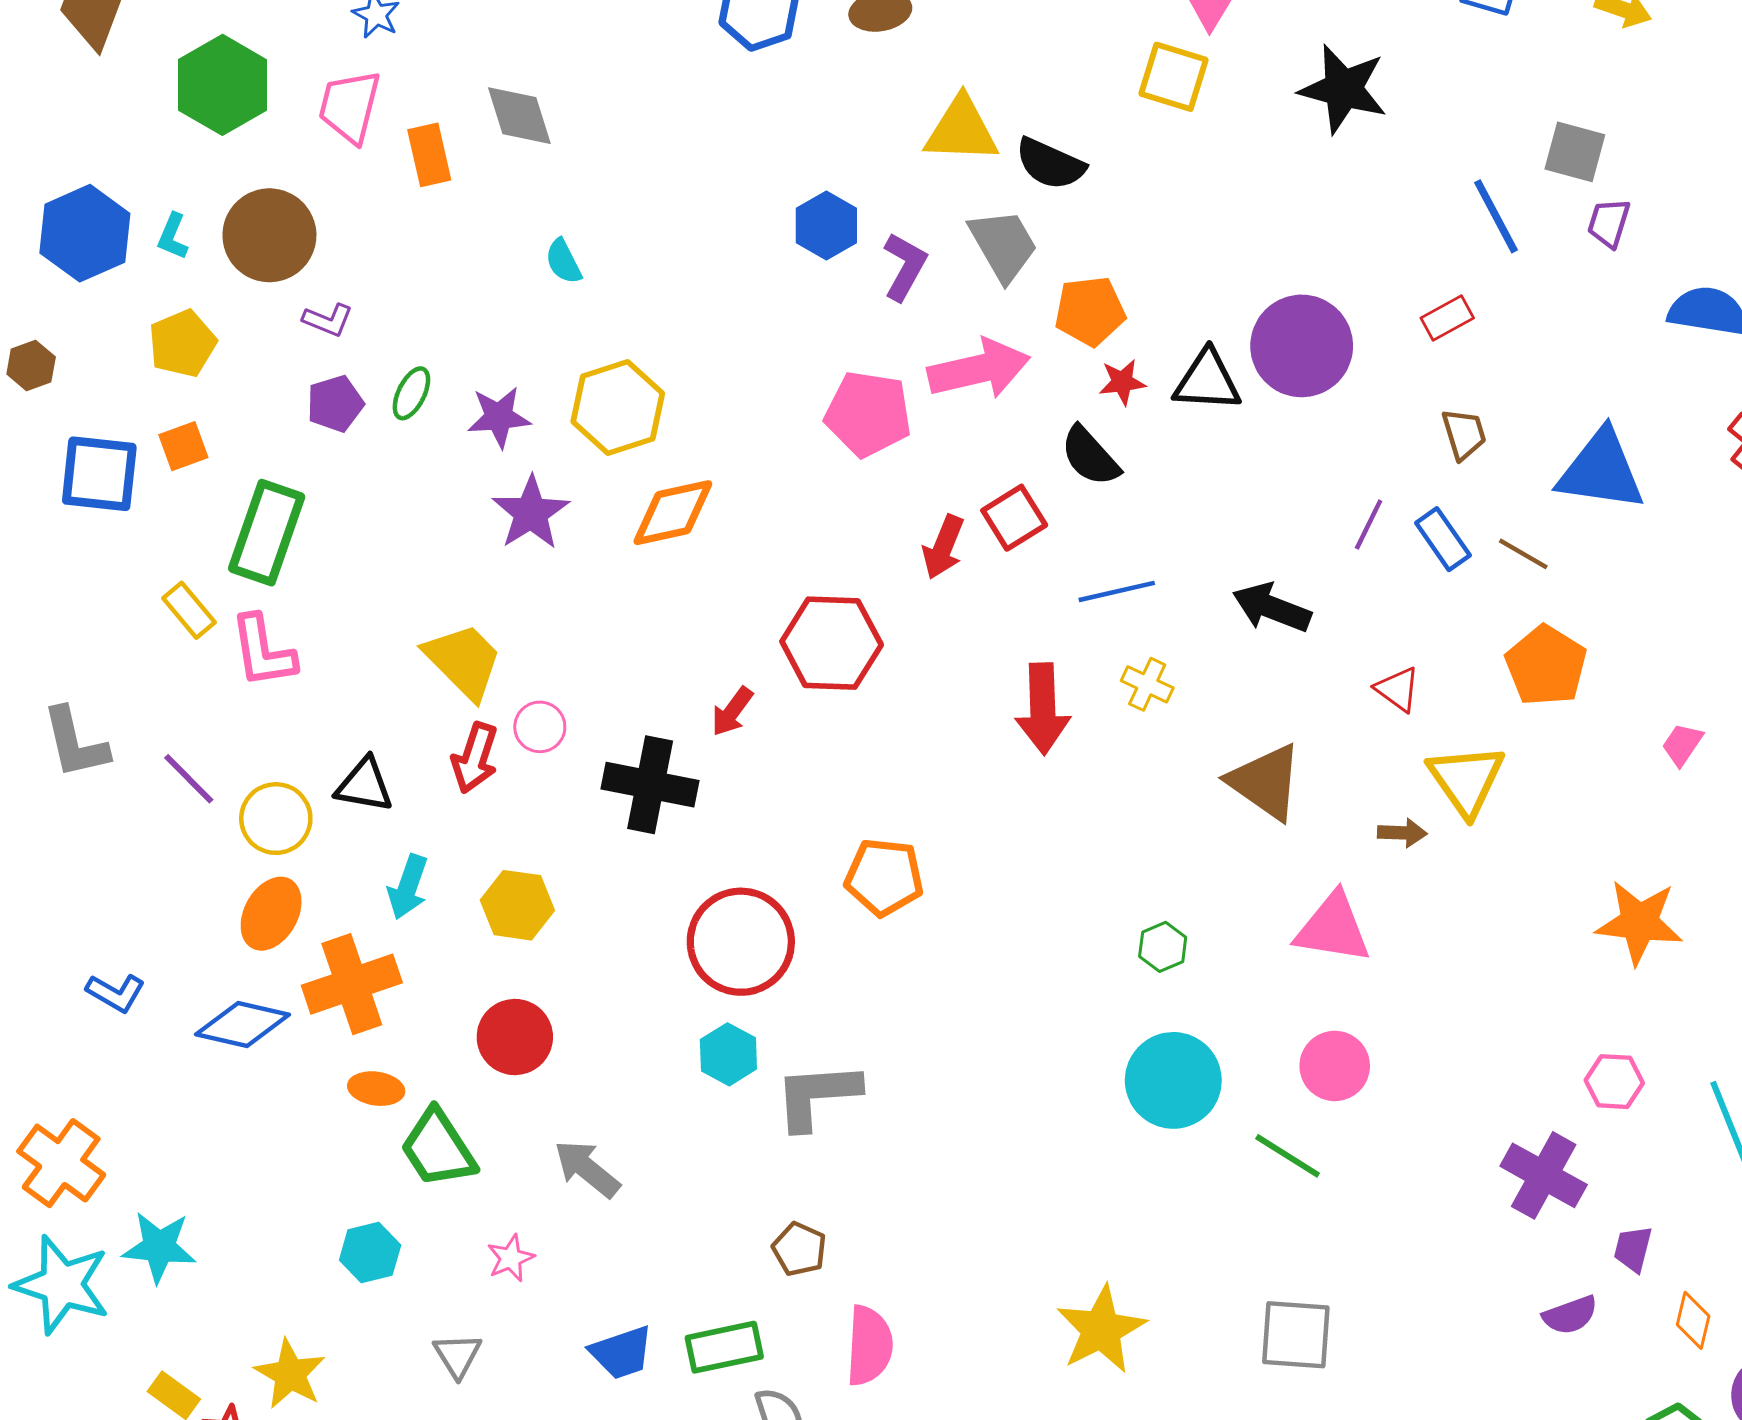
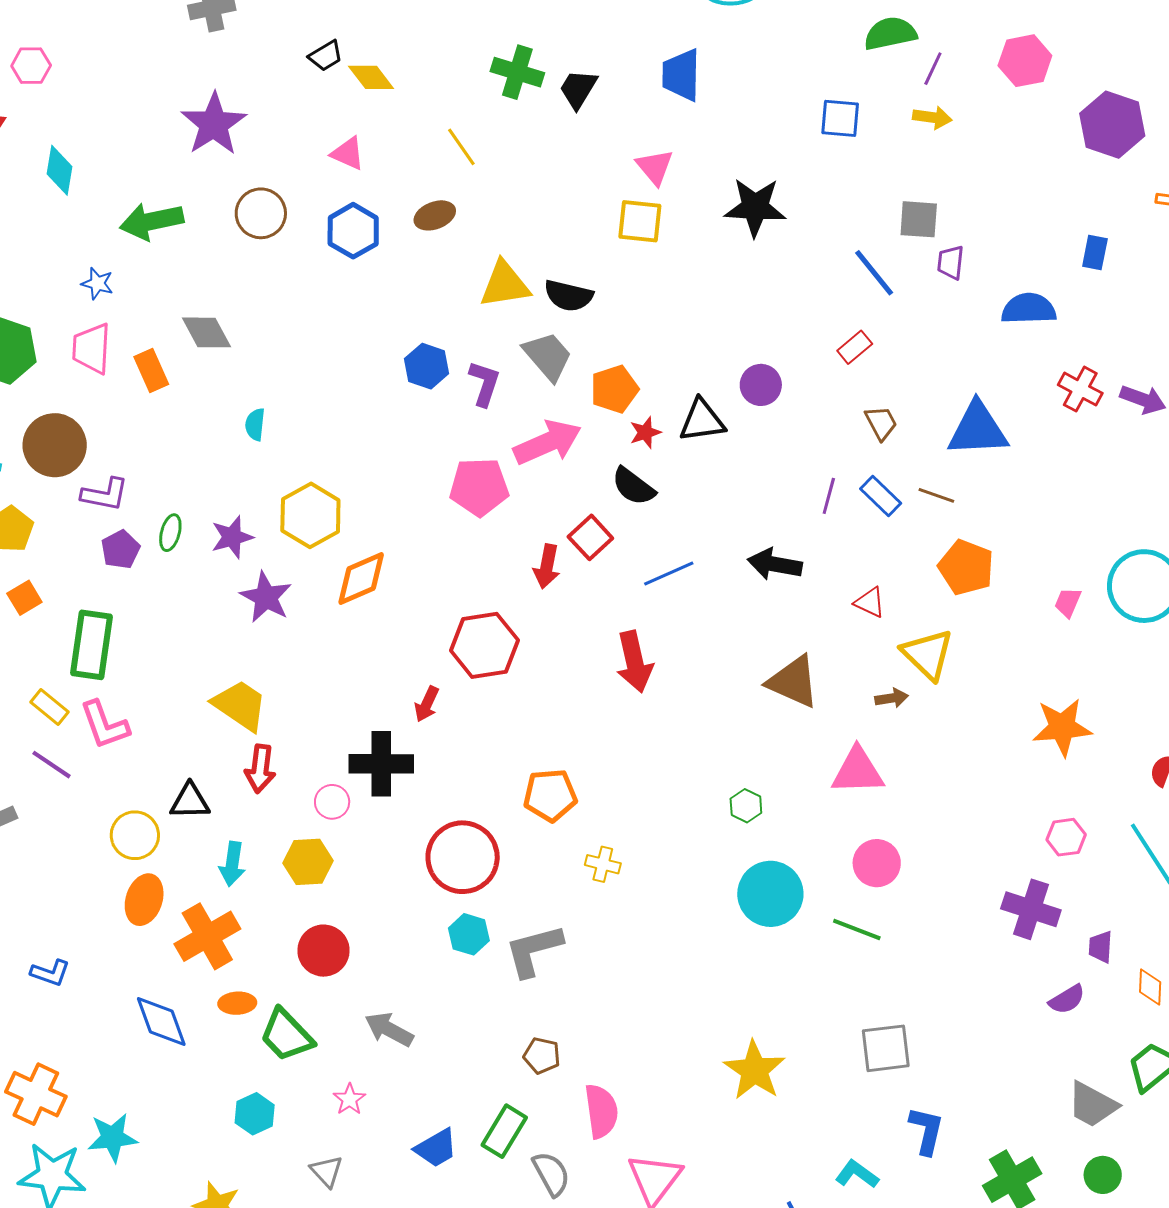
cyan semicircle: (563, 261) -> (255, 424), turned 44
purple L-shape: (328, 320) -> (105, 494), size x1.4
purple circle: (1302, 346) -> (761, 385), size x0.6
yellow cross: (1147, 684) -> (603, 864), moved
pink circle: (540, 727) -> (332, 802), moved
purple line: (189, 779) -> (51, 765), moved
blue diamond: (243, 1024) -> (161, 1021), moved, turned 68
green rectangle: (724, 1347) -> (504, 1131), turned -36

